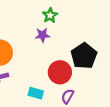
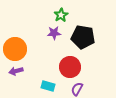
black pentagon: (84, 56) -> (83, 37), moved, turned -30

